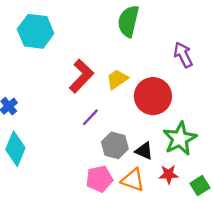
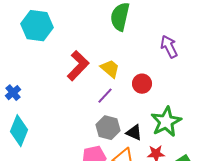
yellow trapezoid: (117, 79) -> (110, 69), turned 75
red circle: (153, 96) -> (142, 84), size x0.6
purple line: (90, 117) -> (105, 96), moved

